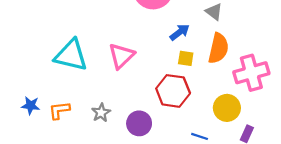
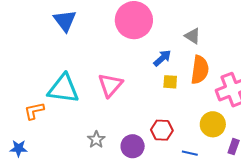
red hexagon: (173, 91) -> (162, 130), moved, size x0.7
blue star: (31, 106) -> (19, 148), moved
orange L-shape: (59, 110) -> (34, 111), moved

